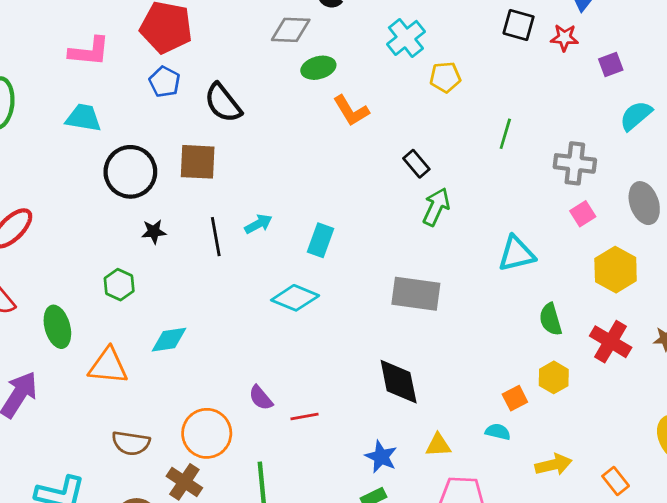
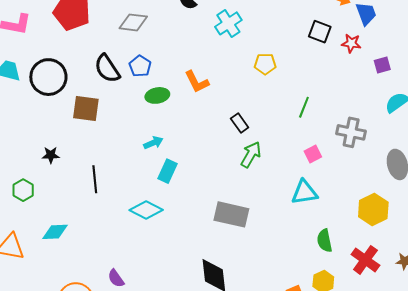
gray diamond: (291, 30) -> (133, 22), moved
cyan cross: (406, 38) -> (228, 23), moved
green ellipse: (318, 68) -> (157, 95), moved
blue pentagon: (165, 82) -> (140, 66), moved
black circle: (130, 172) -> (48, 77), moved
pink square: (583, 214) -> (313, 154), moved
cyan arrow: (258, 224) -> (153, 143), moved
black line: (216, 237) -> (95, 179), moved

